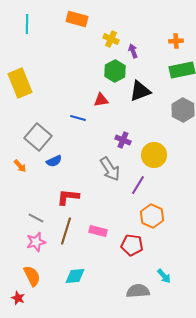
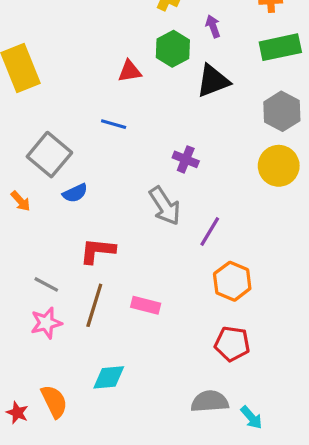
purple arrow: (133, 51) -> (213, 26), moved
red triangle: (101, 100) -> (130, 71), moved
yellow circle: (154, 155) -> (279, 166), moved
red pentagon: (132, 245) -> (232, 344), moved
orange semicircle: (32, 276) -> (54, 401), moved
cyan arrow: (164, 276) -> (251, 417), moved

